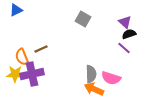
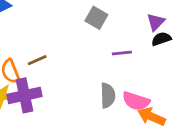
purple triangle: (125, 22) -> (156, 22), turned 32
purple line: (124, 48) -> (122, 53), moved, turned -48
orange arrow: (94, 89) -> (151, 117), moved

